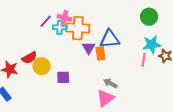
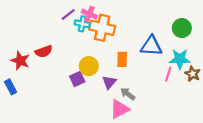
blue triangle: (110, 39) -> (151, 46), moved
purple triangle: (89, 48) -> (109, 82), moved
yellow circle: (42, 66) -> (89, 66), moved
purple square: (63, 77) -> (77, 79), turned -32

